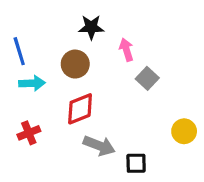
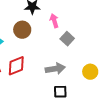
red diamond: (80, 109) -> (16, 66), moved
gray arrow: (99, 146) -> (55, 69), moved, turned -30

